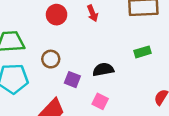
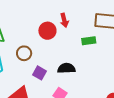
red circle: (57, 15) -> (47, 31), moved
green rectangle: (143, 52) -> (89, 41), moved

